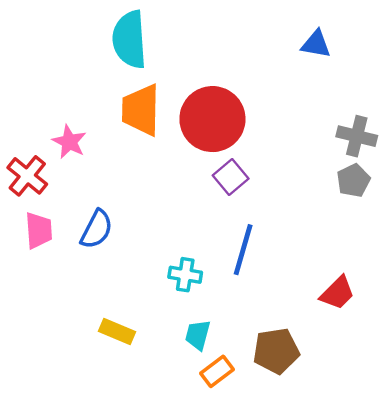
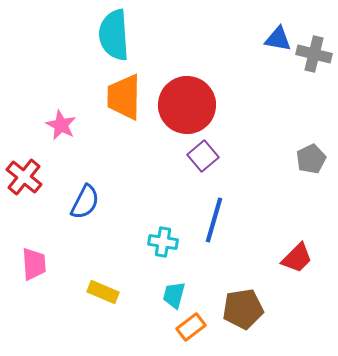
gray cross: (357, 136) -> (314, 54), moved
red cross: (27, 176) -> (24, 177), moved
pink trapezoid: (39, 230) -> (34, 264), moved

